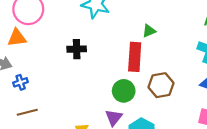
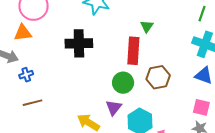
green triangle: (149, 31) -> (147, 26), turned -32
black cross: (77, 49) -> (79, 43), size x1.5

